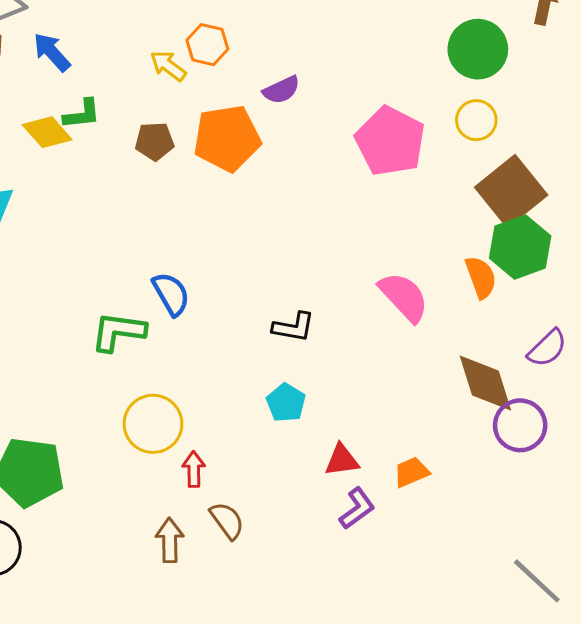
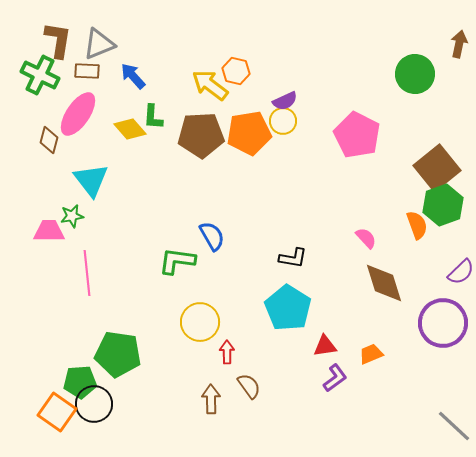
yellow arrow: (168, 66) -> (210, 85), size x1.5
green L-shape: (82, 114) -> (153, 117), turned 100
yellow circle: (476, 120) -> (283, 121), moved
brown pentagon: (155, 141) -> (201, 135), size x1.8
pink semicircle: (404, 297) -> (366, 238), size x0.6
brown diamond: (485, 383) -> (384, 283), moved
cyan pentagon: (286, 403) -> (288, 308), size x1.8
purple circle: (520, 425) -> (443, 323), size x1.4

